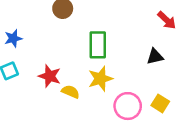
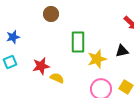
red star: (50, 76) -> (41, 66), turned -30
yellow star: (100, 79) -> (97, 59), moved

